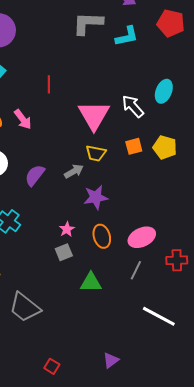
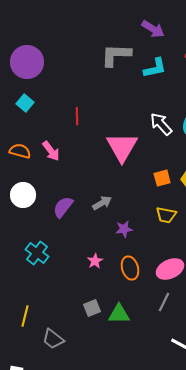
white arrow: (133, 106) -> (161, 124), moved
yellow trapezoid: (96, 153) -> (166, 215), moved
purple star: (96, 197) -> (124, 229), size x0.7
gray square: (64, 252) -> (92, 308), moved
gray trapezoid: (25, 307) -> (53, 339), size x0.7

